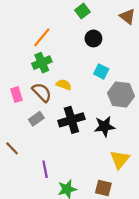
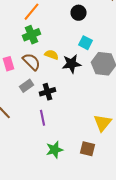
black cross: (71, 120) -> (48, 92), moved, size x0.7
black star: (104, 126) -> (72, 64), moved
purple line: (45, 169) -> (42, 118), moved

